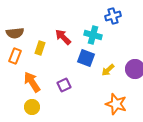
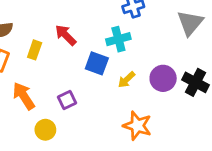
cyan cross: (93, 35) -> (118, 39), moved, turned -30
yellow circle: (32, 107) -> (45, 130), moved

